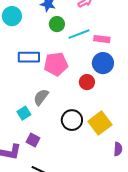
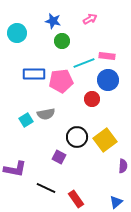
cyan line: (79, 34) -> (84, 63), moved
gray semicircle: (41, 97) -> (46, 114), turned -138
cyan square: (24, 113) -> (26, 120), moved
purple square: (33, 140) -> (59, 157), moved

